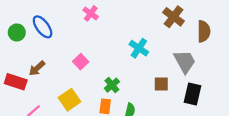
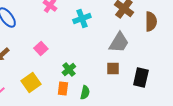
cyan cross: (139, 48) -> (82, 18), moved, turned 36
gray trapezoid: (185, 62) -> (119, 42), moved, turned 60

